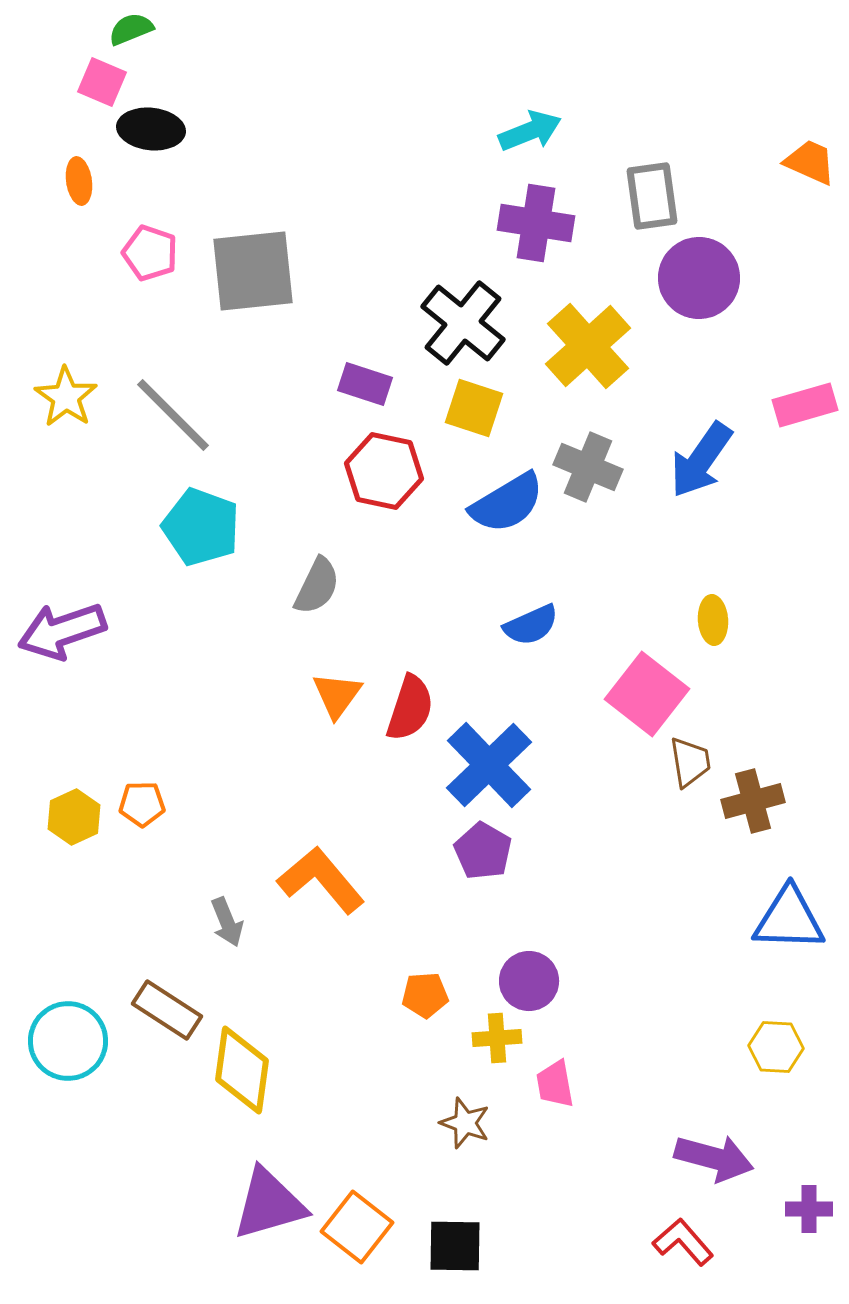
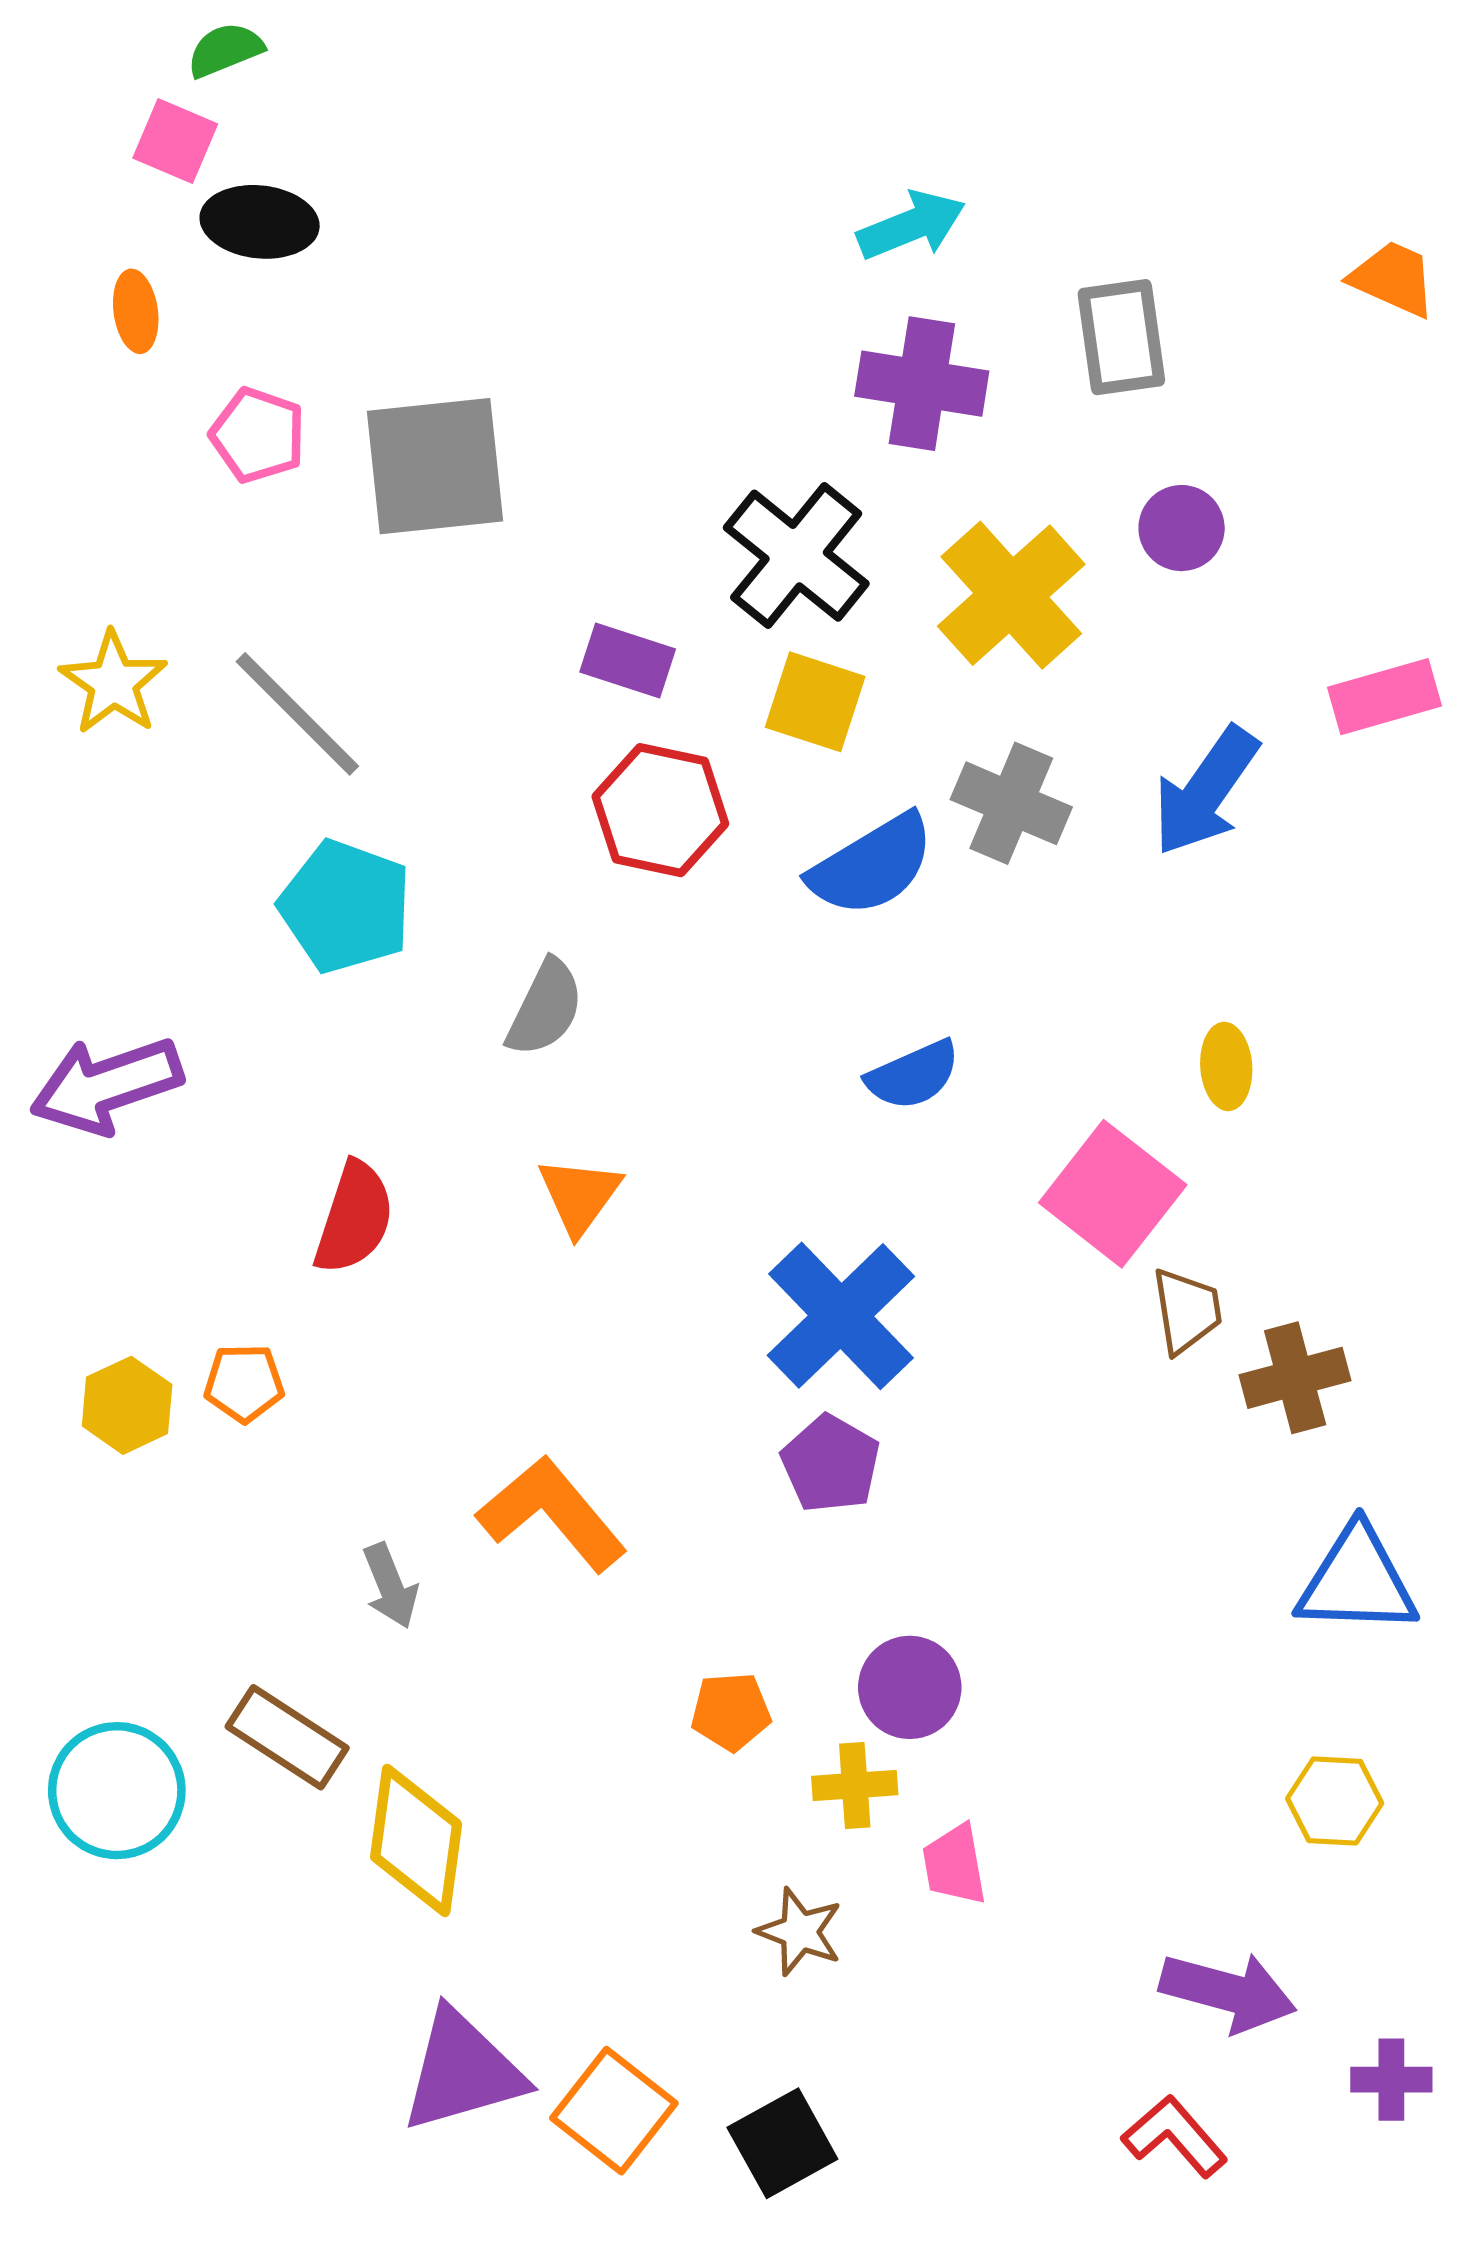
purple circle: (699, 278) -> (1182, 528), moved, size x0.6
red semicircle: (410, 708) -> (354, 1218), moved
black square: (455, 1246) -> (782, 2143), turned -30

